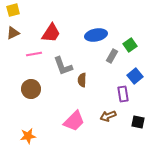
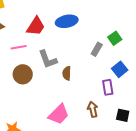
blue ellipse: (96, 35) -> (67, 21), moved
brown circle: (31, 89) -> (23, 74), moved
brown arrow: (108, 116) -> (93, 109), turned 98

